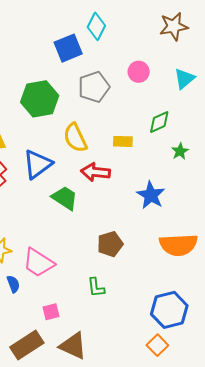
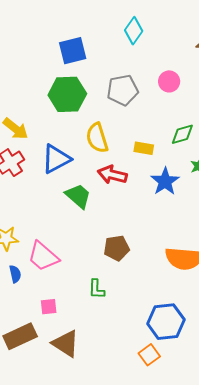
blue square: (68, 48) -> (73, 51), moved
blue star: (151, 195) -> (165, 181), moved

